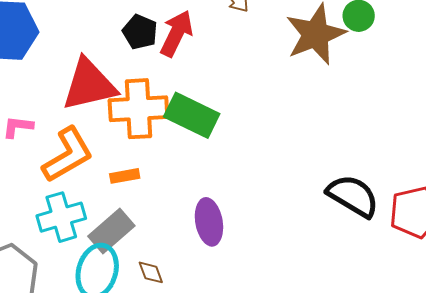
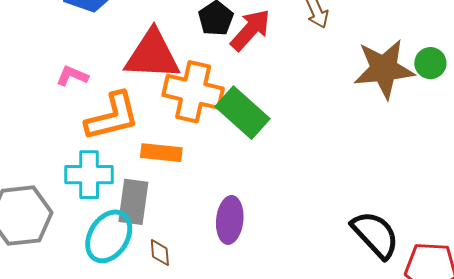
orange rectangle: (125, 176) -> (161, 153), size x1.4
gray rectangle: (111, 231) -> (133, 202), turned -57

